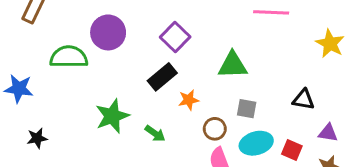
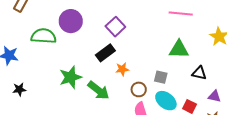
green triangle: (233, 65) -> (179, 49), moved
green arrow: (155, 133) -> (99, 90), size x1.6
cyan ellipse: (256, 143) -> (166, 101), turned 50

